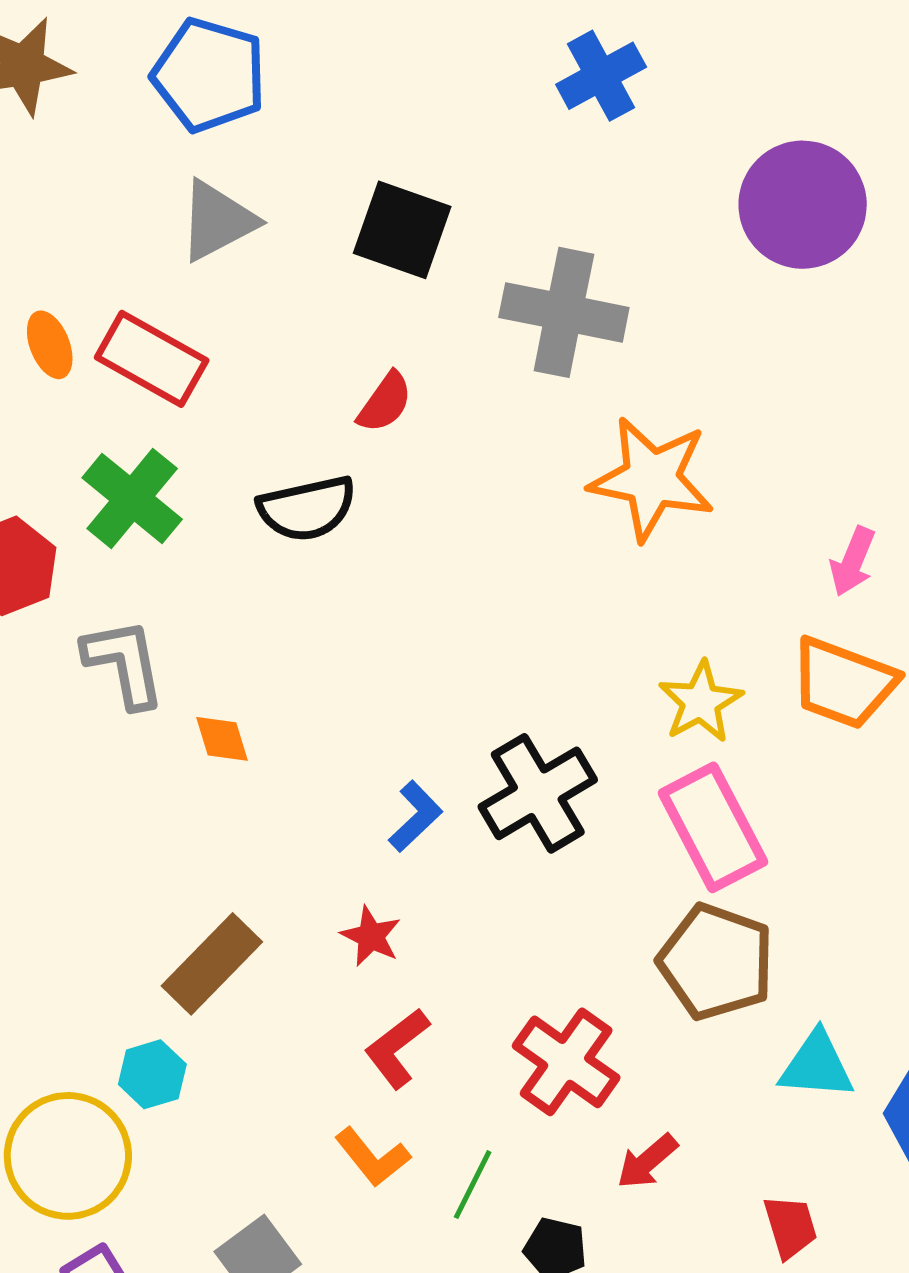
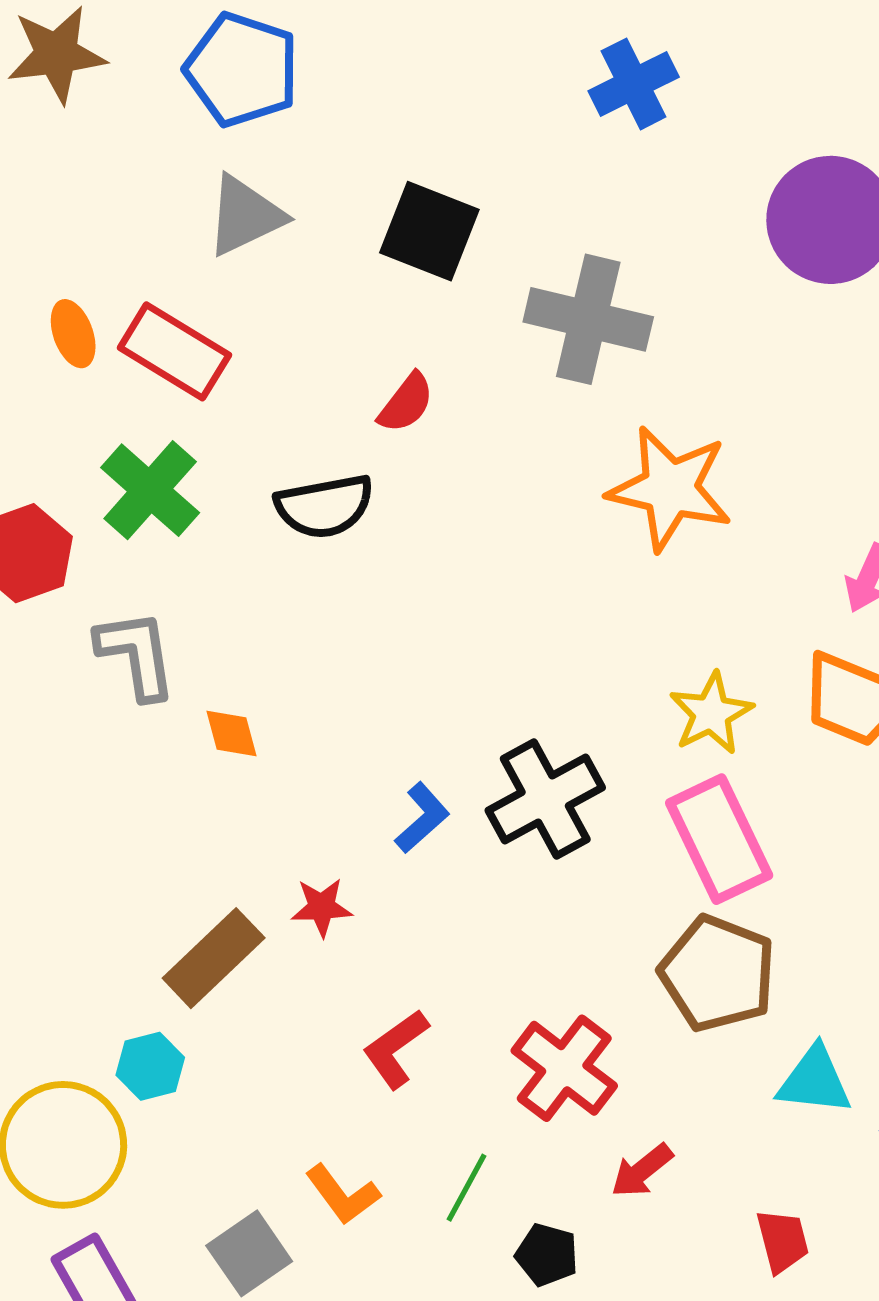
red star: (371, 936) -> (322, 907), moved, turned -30
orange L-shape: (372, 1157) -> (343, 1194), moved

